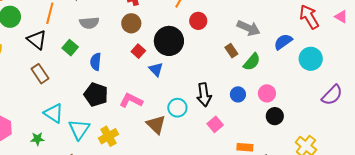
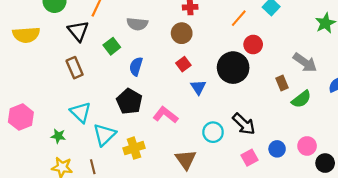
black circle: (169, 41) -> (233, 68), moved
pink circle: (267, 93) -> (307, 146), moved
blue circle: (238, 94) -> (277, 149), moved
black arrow: (204, 95) -> (244, 124), turned -50
black circle: (275, 116) -> (325, 163), moved
brown triangle: (156, 124) -> (186, 160), moved

